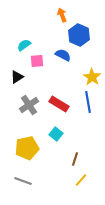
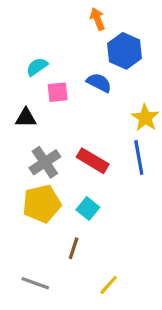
black triangle: (17, 77) -> (26, 118), turned 32
yellow pentagon: (27, 148) -> (42, 204), moved
brown line: (75, 159) -> (74, 248), moved
yellow line: (81, 180) -> (109, 285), moved

